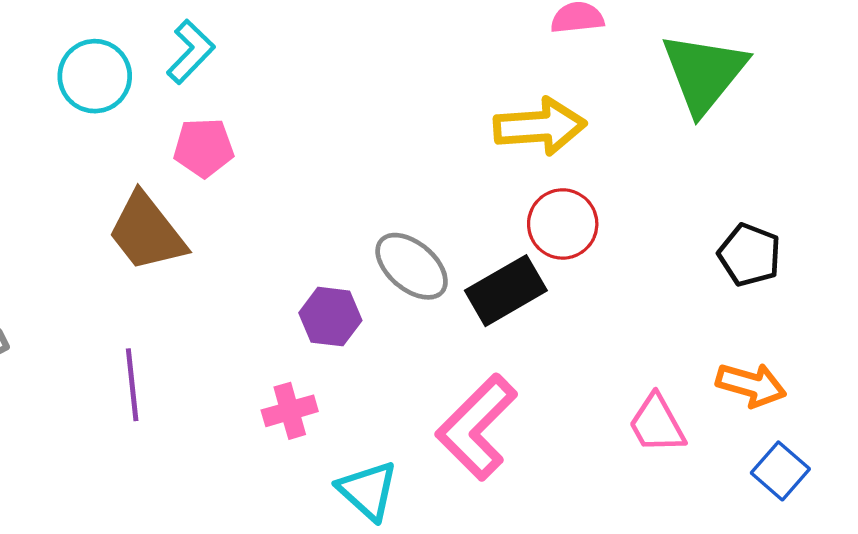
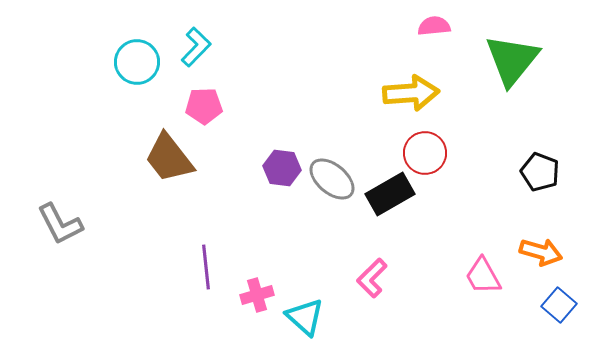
purple hexagon: (330, 317) -> (282, 168), moved
purple line: (132, 385) -> (206, 267), moved
pink cross: (290, 411) -> (257, 295), moved
pink L-shape: (477, 427) -> (372, 278), size x0.6

